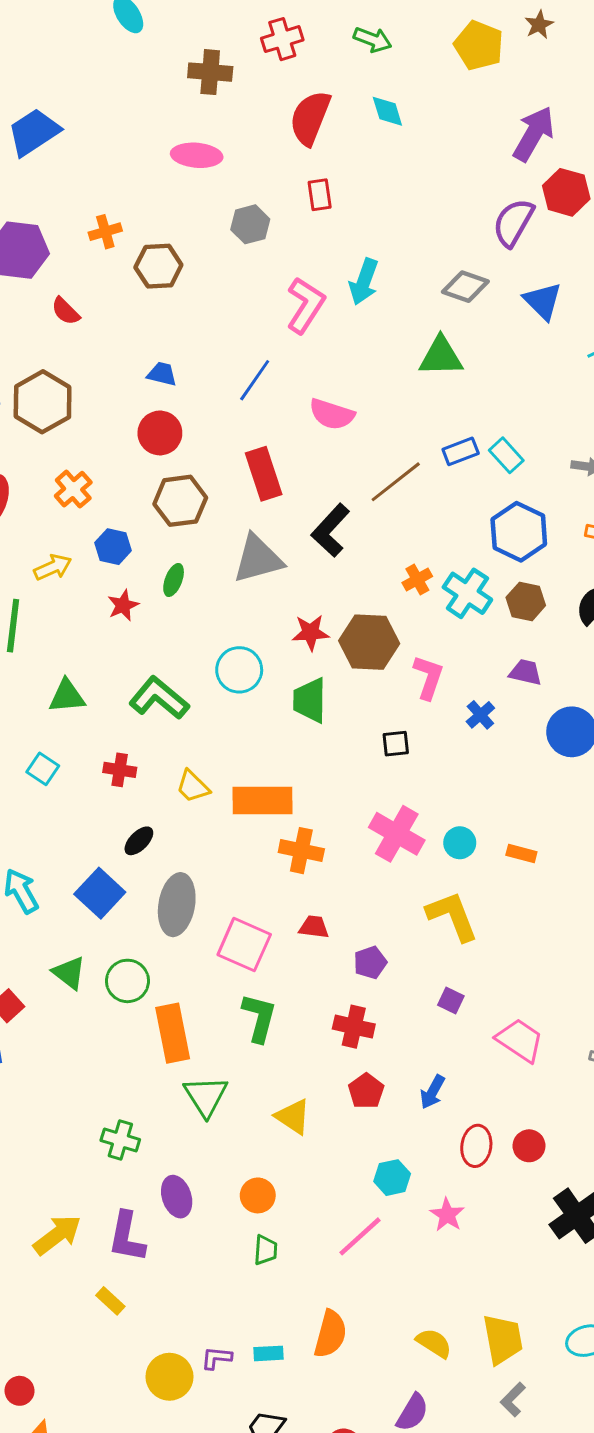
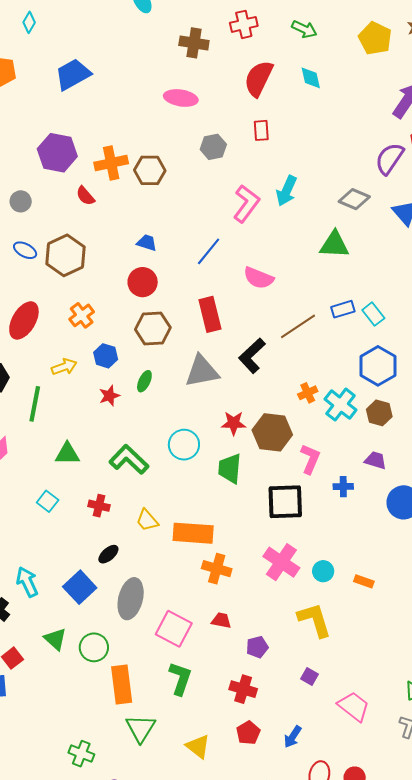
orange cross: (105, 232) -> (111, 163), moved, size x1.5
blue cross: (480, 715) -> (343, 487), turned 36
black square: (396, 744) -> (285, 502), size x2.0

